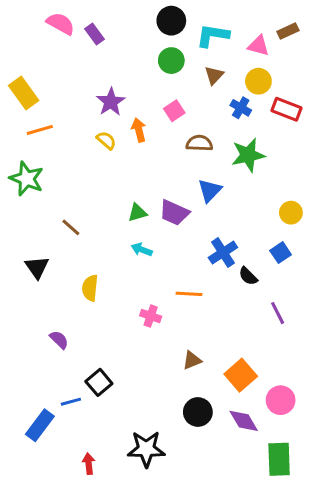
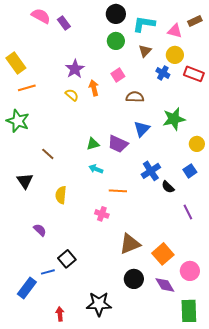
green star: (248, 155) -> (174, 119), moved
orange line: (189, 294) -> (118, 191), moved
brown triangle: (192, 360) -> (130, 244), size x1.6

